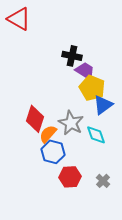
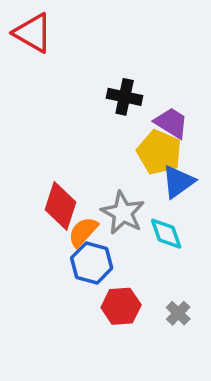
purple trapezoid: (85, 71) -> (171, 123), moved

